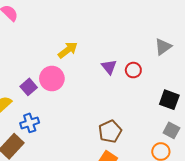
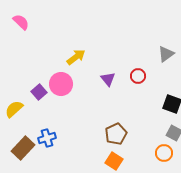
purple triangle: (109, 67) -> (108, 79), moved
blue cross: (30, 123) -> (47, 138), moved

